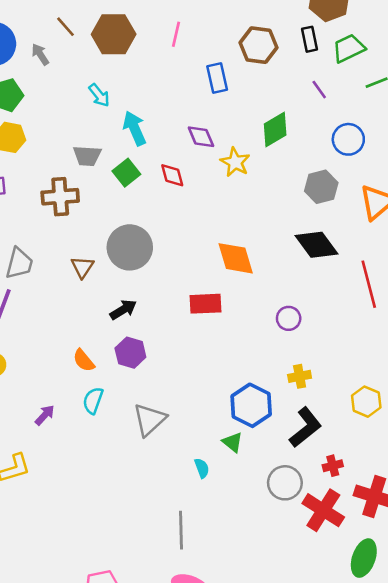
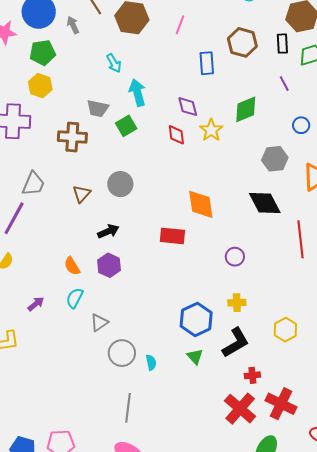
blue circle: (348, 139) -> (301, 125), size x0.7
red diamond: (172, 175) -> (176, 135), moved
gray circle: (130, 247) -> (120, 184), size x0.7
gray triangle: (149, 420) -> (99, 323), moved, size x0.7
green triangle: (233, 442) -> (195, 357), moved
gray circle: (285, 483) -> (122, 353), moved

